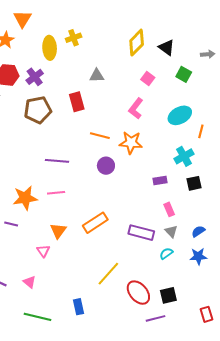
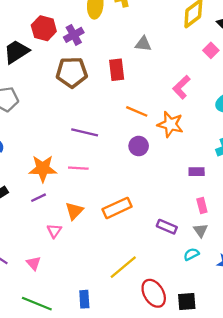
pink square: (148, 78) -> (211, 50), moved
purple line: (11, 224) -> (39, 198), moved, turned -48
purple rectangle: (141, 233) -> (167, 227), size x0.7

